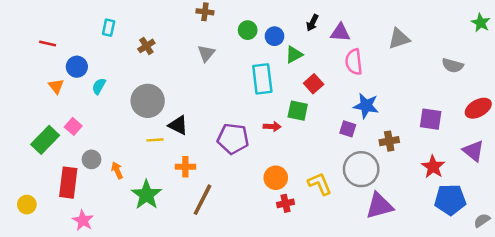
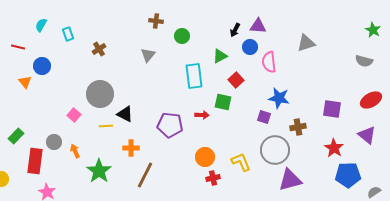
brown cross: (205, 12) -> (156, 21), moved
cyan rectangle: (109, 28) -> (68, 34), turned -32
purple triangle: (340, 33) -> (258, 26), moved
blue circle: (274, 36) -> (250, 47), moved
gray semicircle: (453, 65) -> (364, 61), moved
cyan semicircle: (99, 86) -> (41, 25), moved
pink square: (73, 126) -> (74, 115), moved
green rectangle: (45, 140) -> (16, 136), moved, size x0.7

